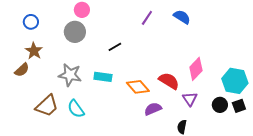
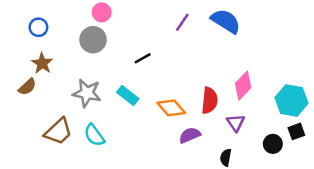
blue semicircle: (182, 17) -> (226, 21), size x1.4
cyan rectangle: (103, 77) -> (128, 96), turned 30
red semicircle: (169, 81) -> (210, 100), turned 65
black circle: (220, 105) -> (273, 144), moved

